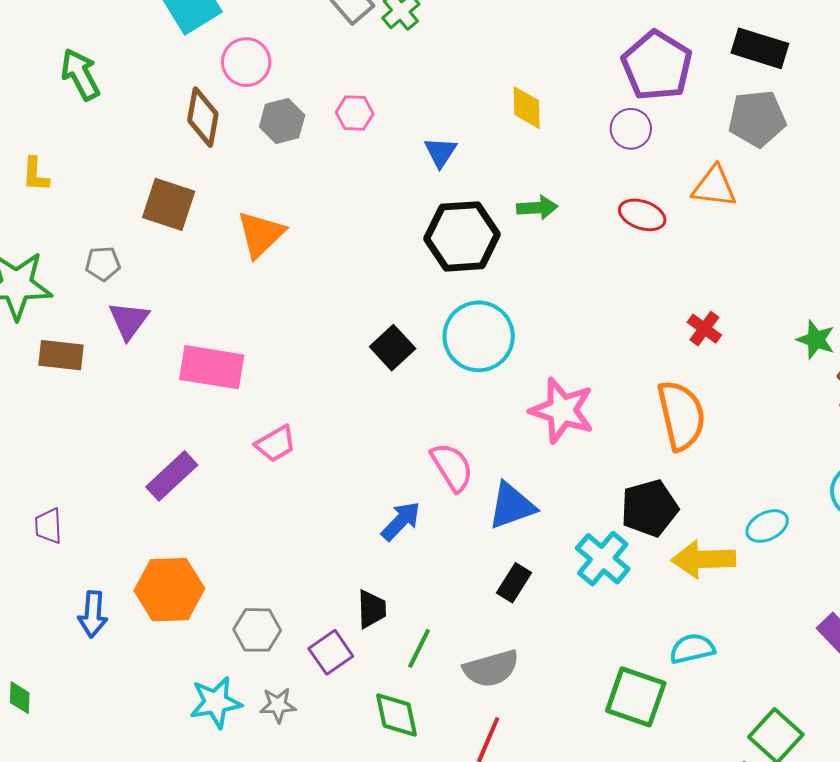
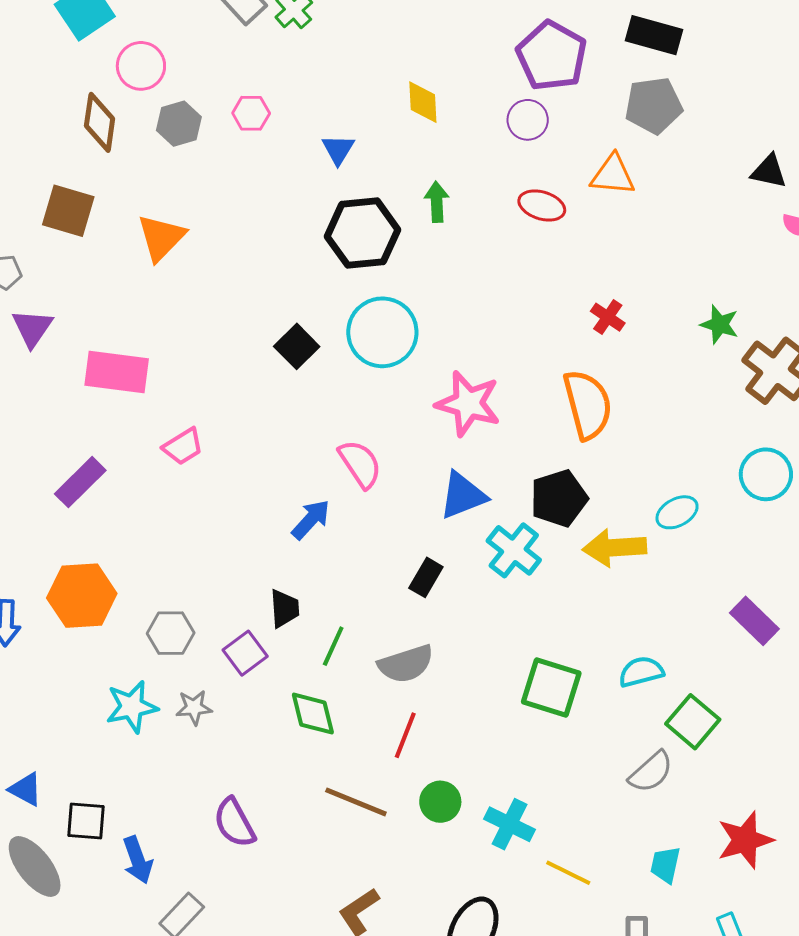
green arrow: (537, 208) -> (437, 202), turned -87
blue triangle: (512, 506) -> (463, 495), moved
cyan semicircle: (692, 649) -> (641, 672), moved

